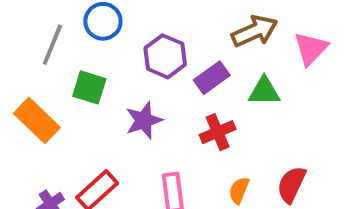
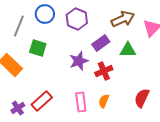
purple hexagon: (165, 56) -> (77, 19), moved
purple star: (144, 120) -> (79, 61), moved
orange semicircle: (239, 190) -> (104, 101), moved

